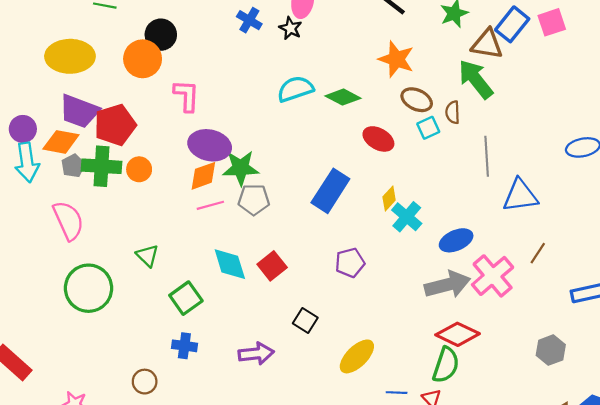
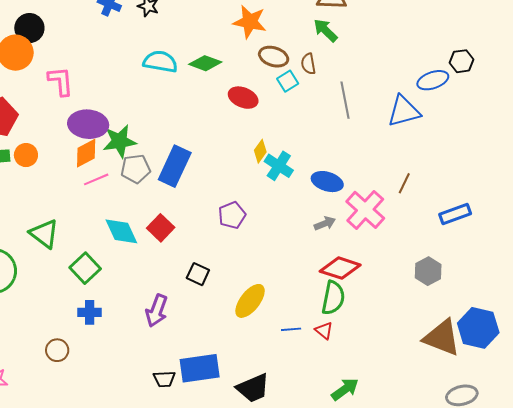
green arrow: (476, 79) -> (326, 30), size x0.7
cyan semicircle: (295, 89) -> (160, 62), turned 36
blue rectangle: (330, 191) -> (175, 166), moved
blue triangle: (520, 196) -> (404, 111), moved
blue ellipse: (456, 240) -> (327, 182), turned 48
green triangle: (147, 256) -> (44, 234), size x1.4
gray arrow: (447, 285) -> (325, 223), size x0.5
purple arrow: (256, 354) -> (157, 311), turned 124

